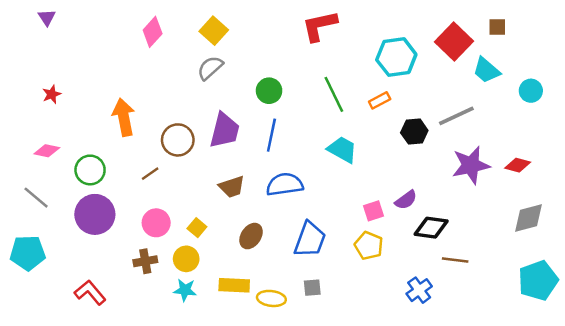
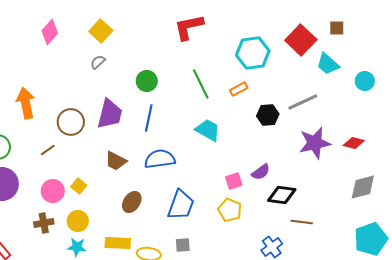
gray semicircle: (210, 68) -> (98, 62), size x0.7
brown trapezoid: (232, 187) -> (116, 161), turned 45
yellow square: (197, 228) -> (79, 186), moved

